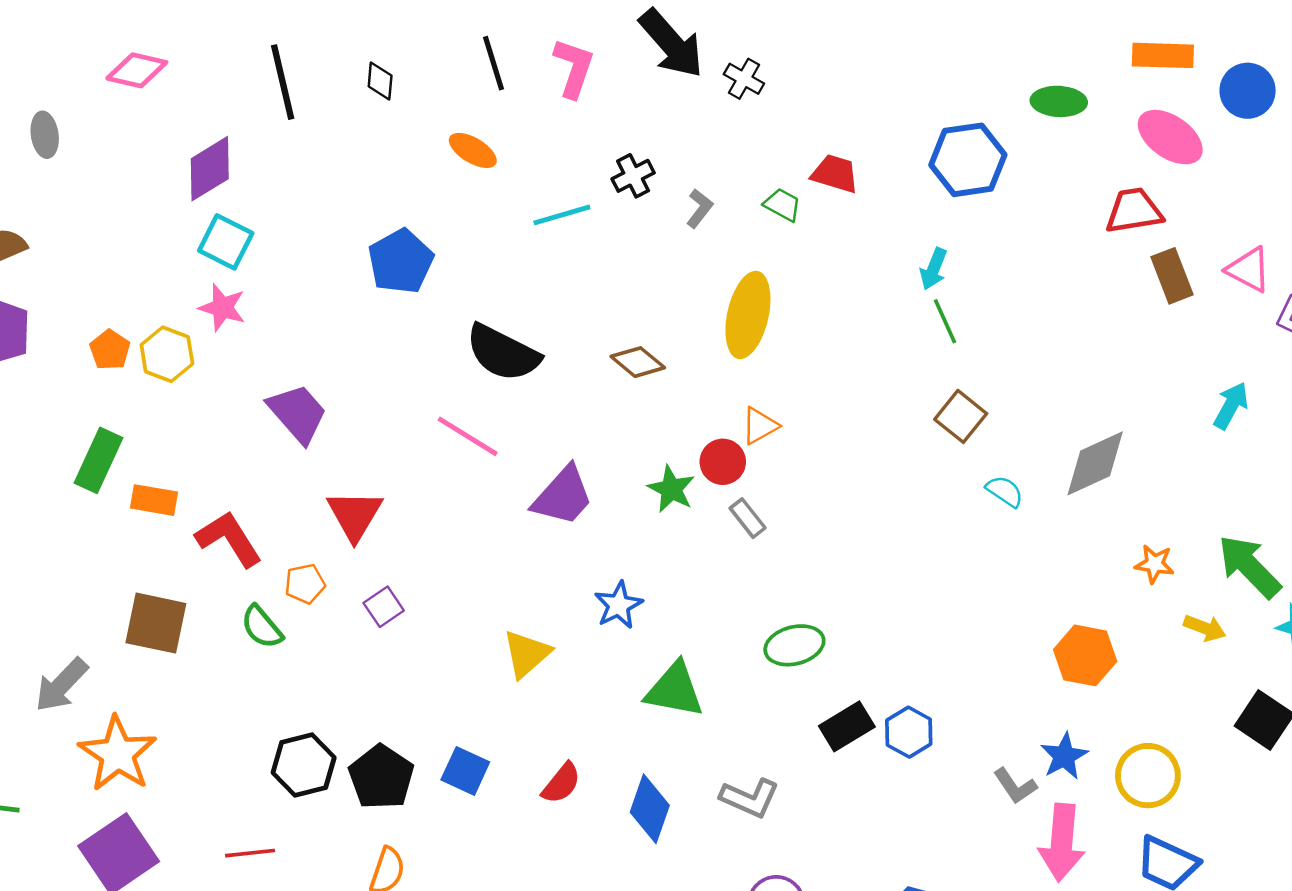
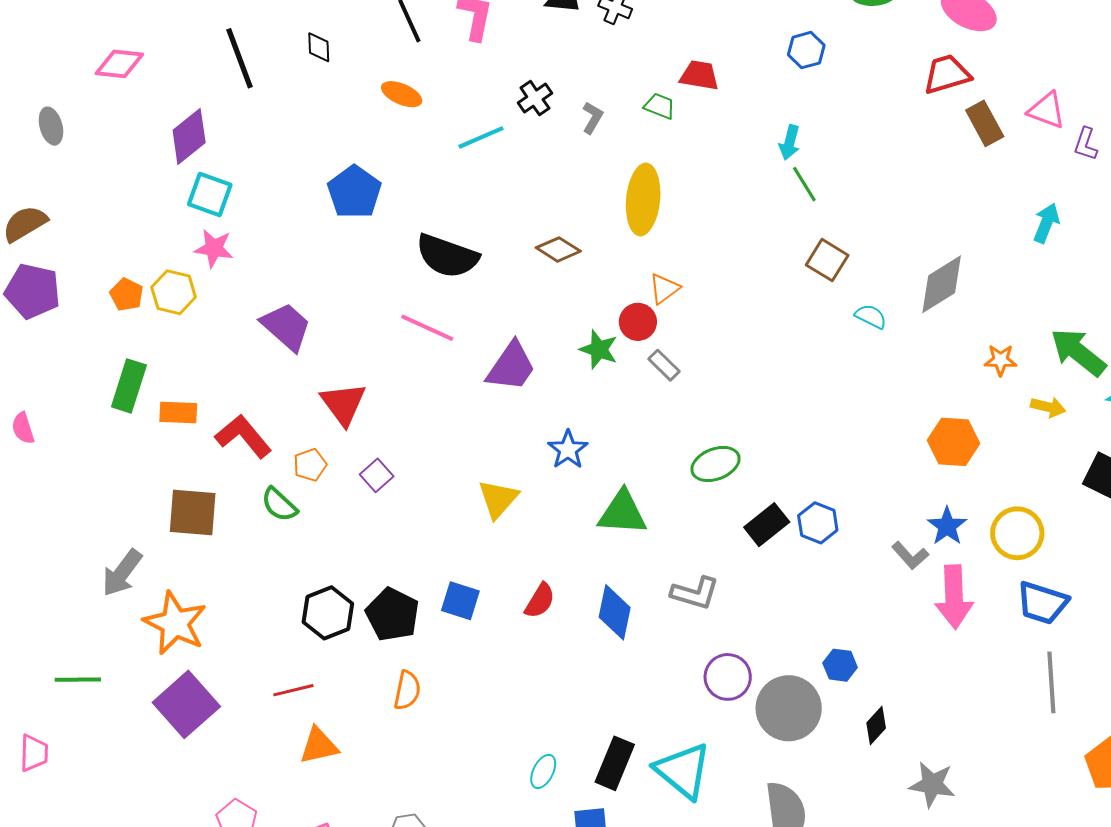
blue hexagon: (968, 160) -> (806, 50), size x0.6

